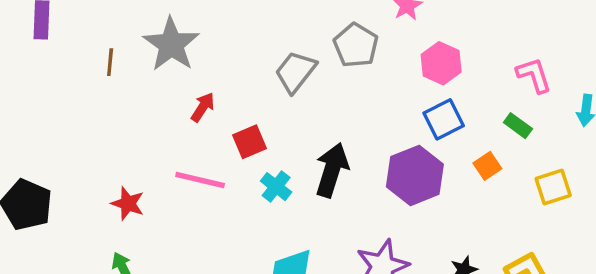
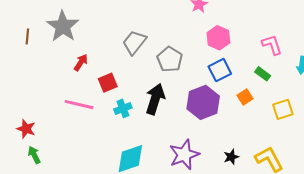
gray pentagon: (356, 45) -> (170, 59), moved
cyan cross: (276, 187) -> (123, 108), turned 30
red star: (128, 204) -> (26, 129), moved

